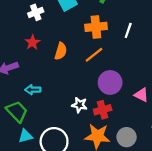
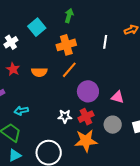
white line: (128, 30) -> (105, 42), moved
orange semicircle: (61, 51) -> (39, 72), turned 84
cyan triangle: (25, 136) -> (15, 155), moved
gray circle: (127, 137) -> (113, 125), moved

